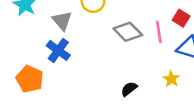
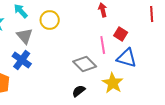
gray diamond: (128, 32) -> (85, 64), moved
yellow star: (171, 79) -> (113, 83), size x1.5

